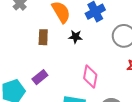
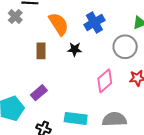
pink diamond: (90, 76) -> (105, 81), moved, turned 40

